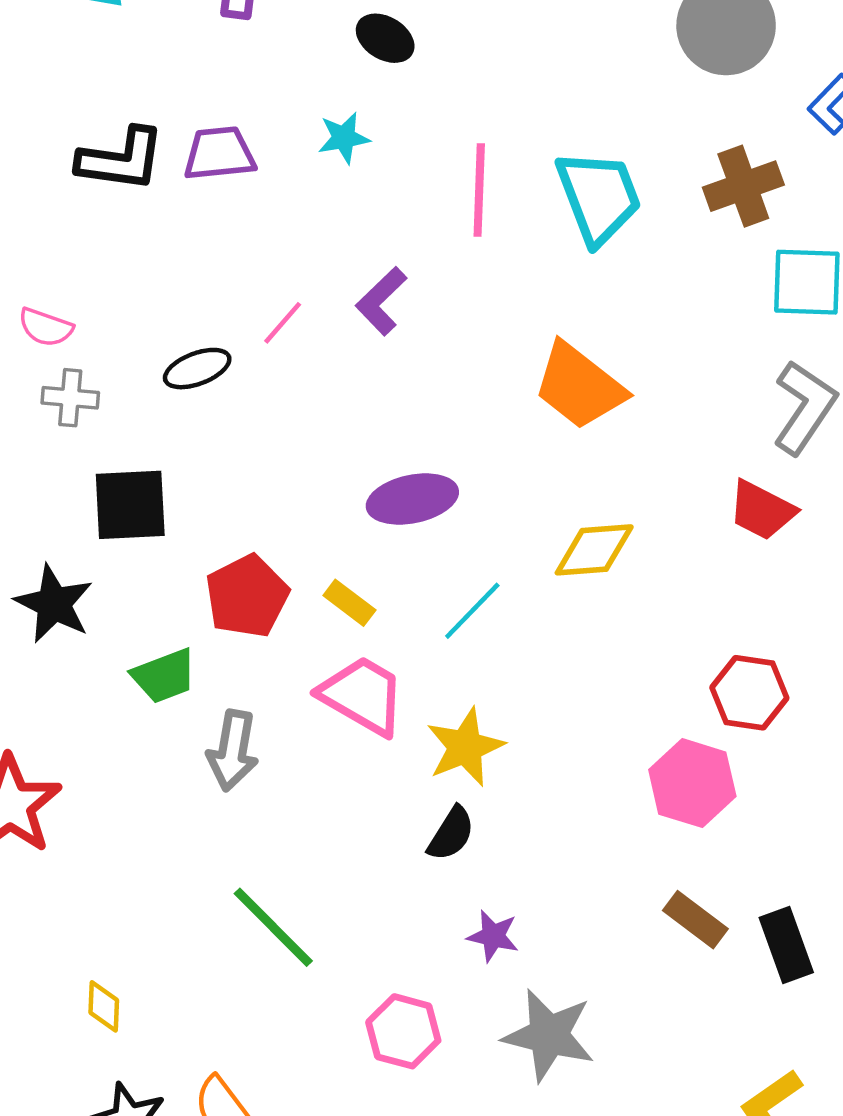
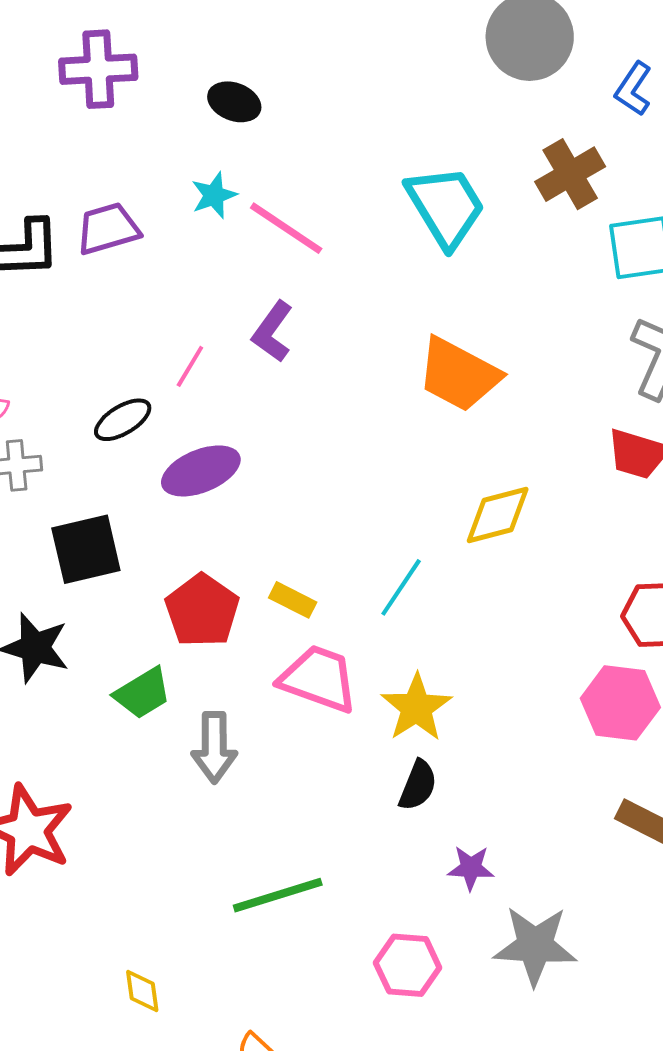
pink line: (479, 190) -> (286, 228), moved, turned -48
purple ellipse: (412, 499) -> (201, 471), moved
green line: (273, 927) -> (278, 895), turned -52

